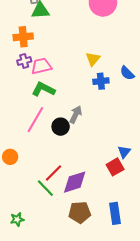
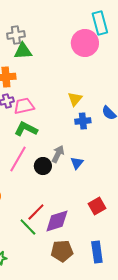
blue triangle: (124, 152) -> (77, 163), moved

